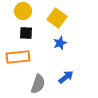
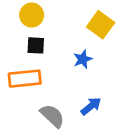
yellow square: (57, 18) -> (101, 25), moved
gray semicircle: (38, 84) -> (52, 116), turned -66

